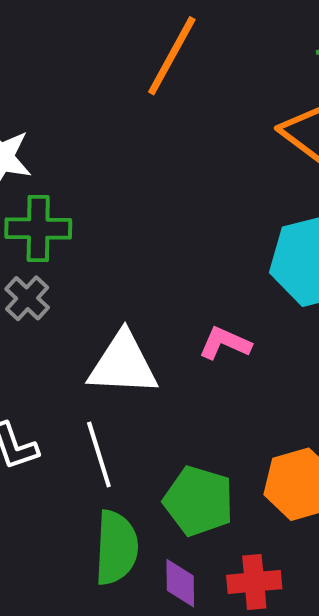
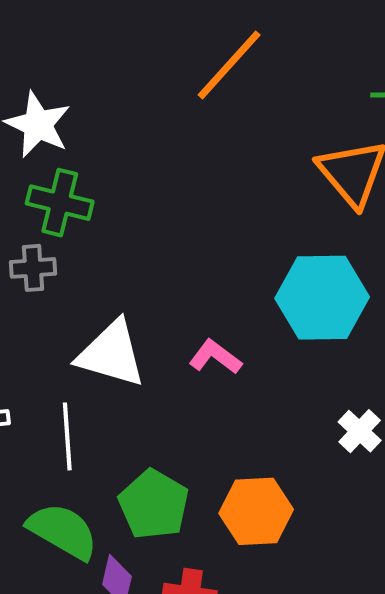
gray cross: (27, 298) -> (33, 268), turned 30
green semicircle: (116, 548) -> (63, 531), turned -76

